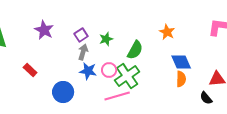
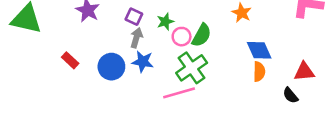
purple square: (81, 35) -> (134, 17), turned -32
pink circle: (109, 70) -> (182, 37), moved
blue circle: (63, 92) -> (111, 67), moved

